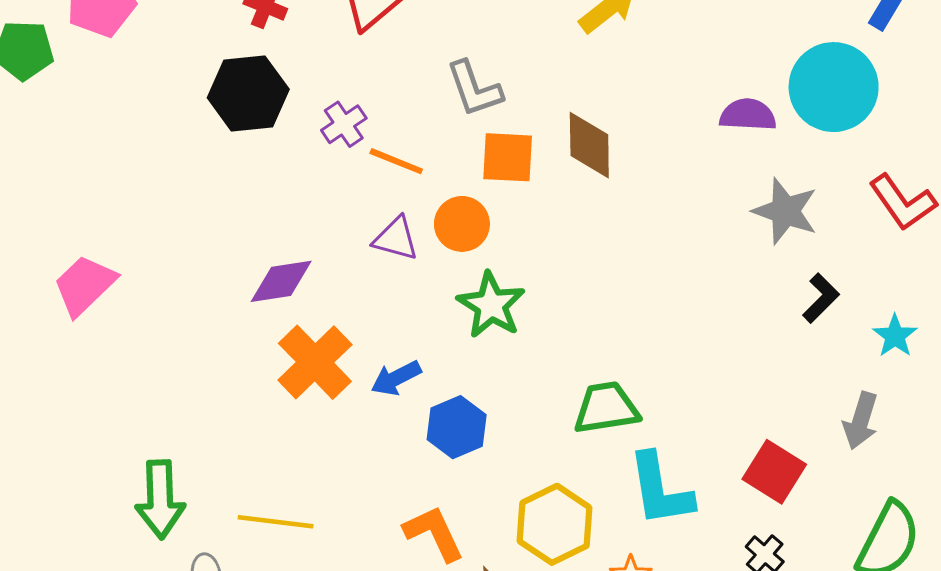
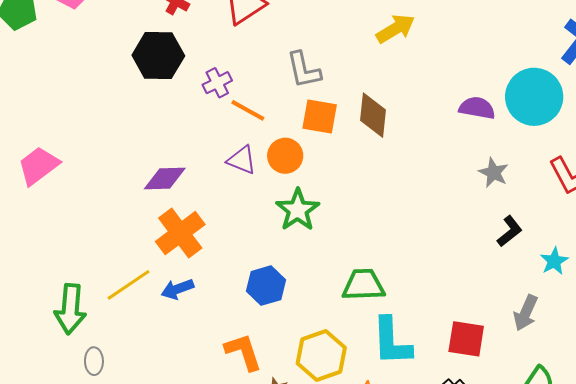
gray star: (785, 211) -> (494, 173), size x0.7
blue arrow: (396, 378) -> (177, 289), moved
red square: (774, 472) -> (466, 339), turned -30
yellow line: (276, 522) -> (129, 285), moved, turned -48

